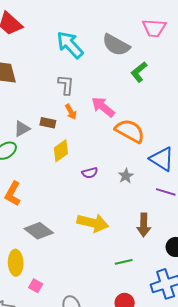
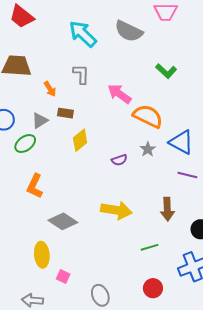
green L-shape: (139, 72) -> (166, 71), moved, turned -95
orange arrow: (71, 112) -> (50, 89), moved
purple semicircle: (90, 173) -> (119, 160), moved
gray star: (126, 176) -> (148, 149), moved

